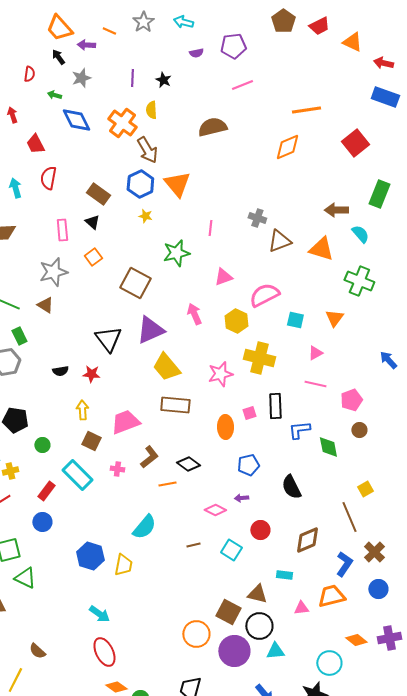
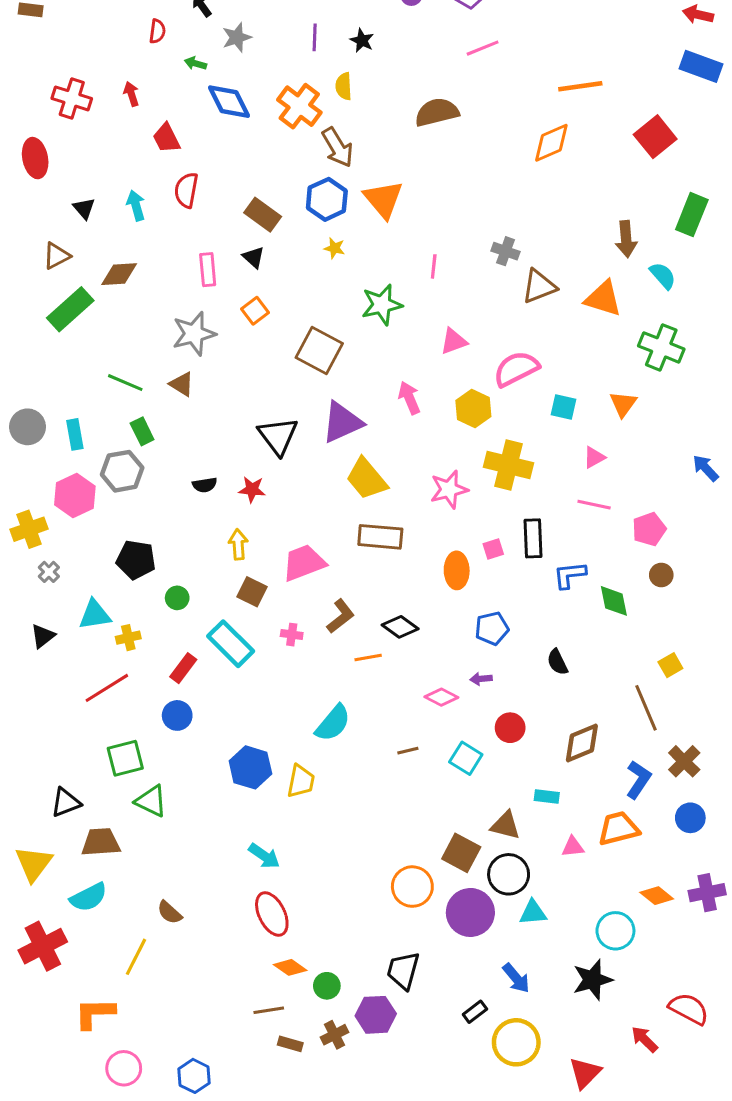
brown arrow: (336, 210) -> (626, 239), turned -95
black semicircle: (291, 487) -> (557, 662), size x0.7

